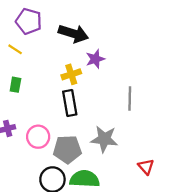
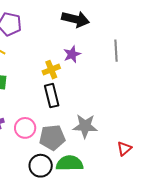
black arrow: (73, 34) -> (76, 19), moved
gray line: (130, 98) -> (116, 51), moved
red triangle: (146, 167) -> (124, 149), turned 35

